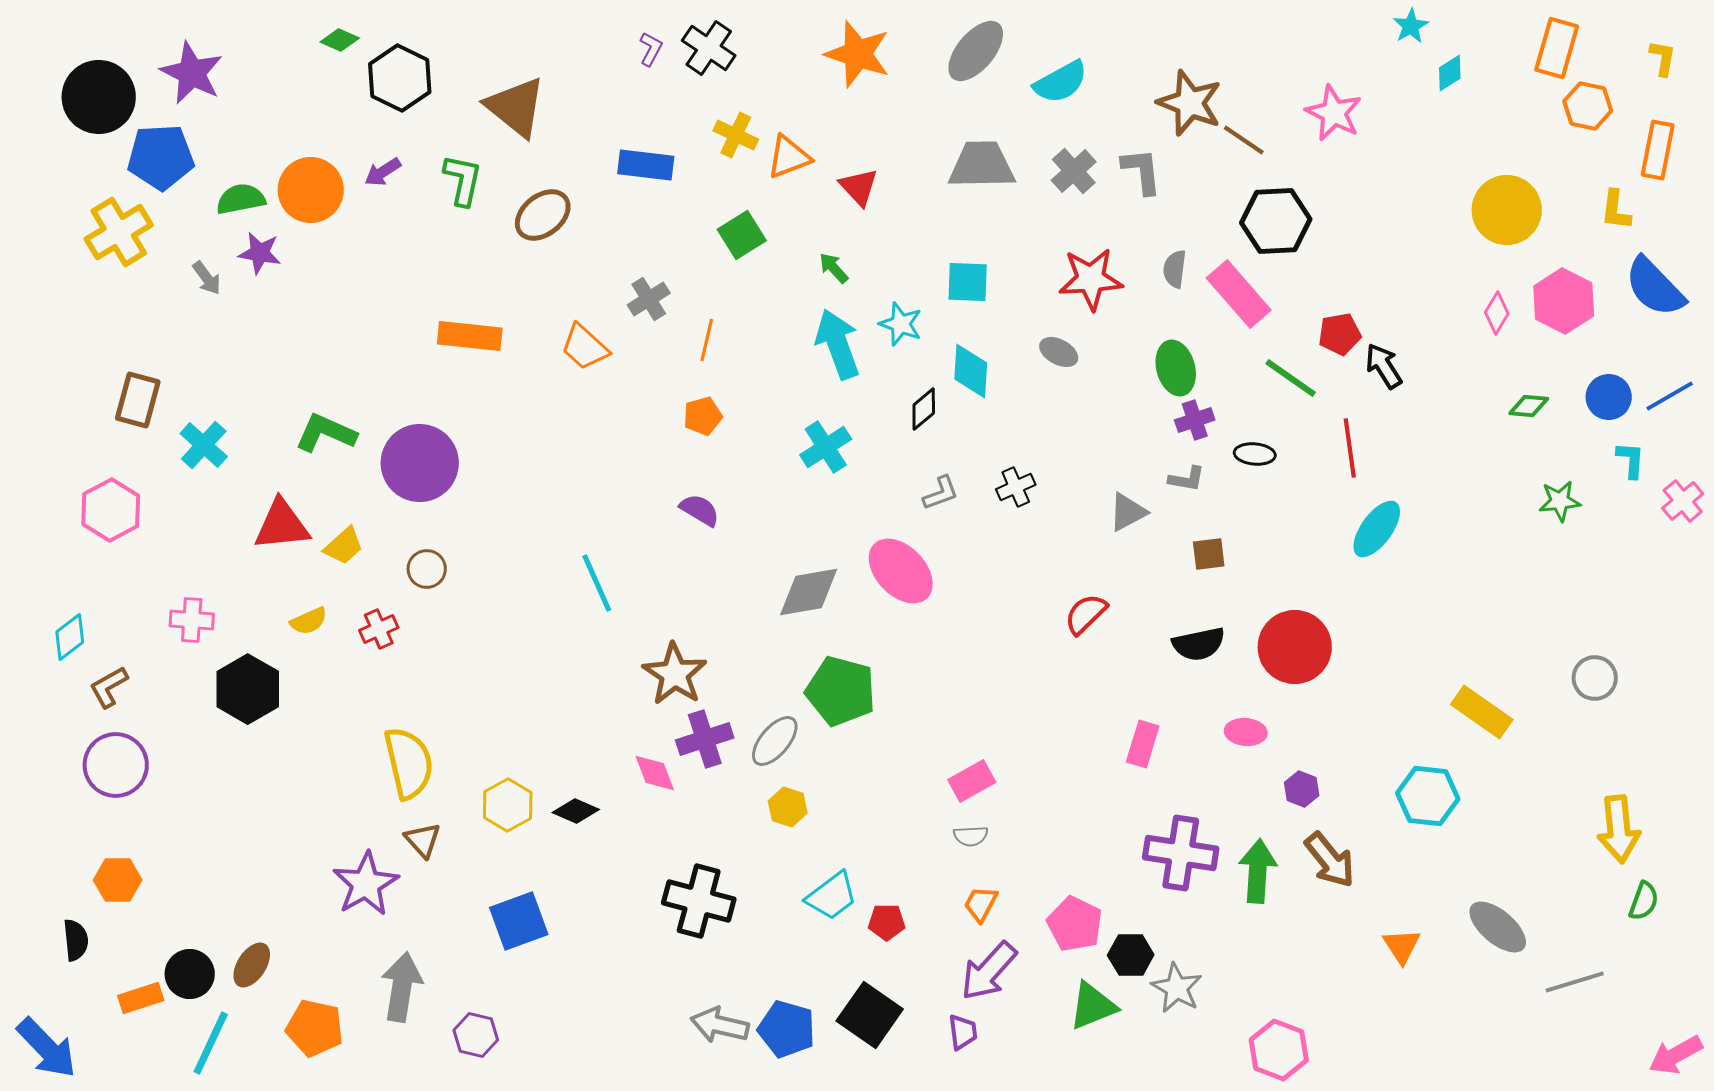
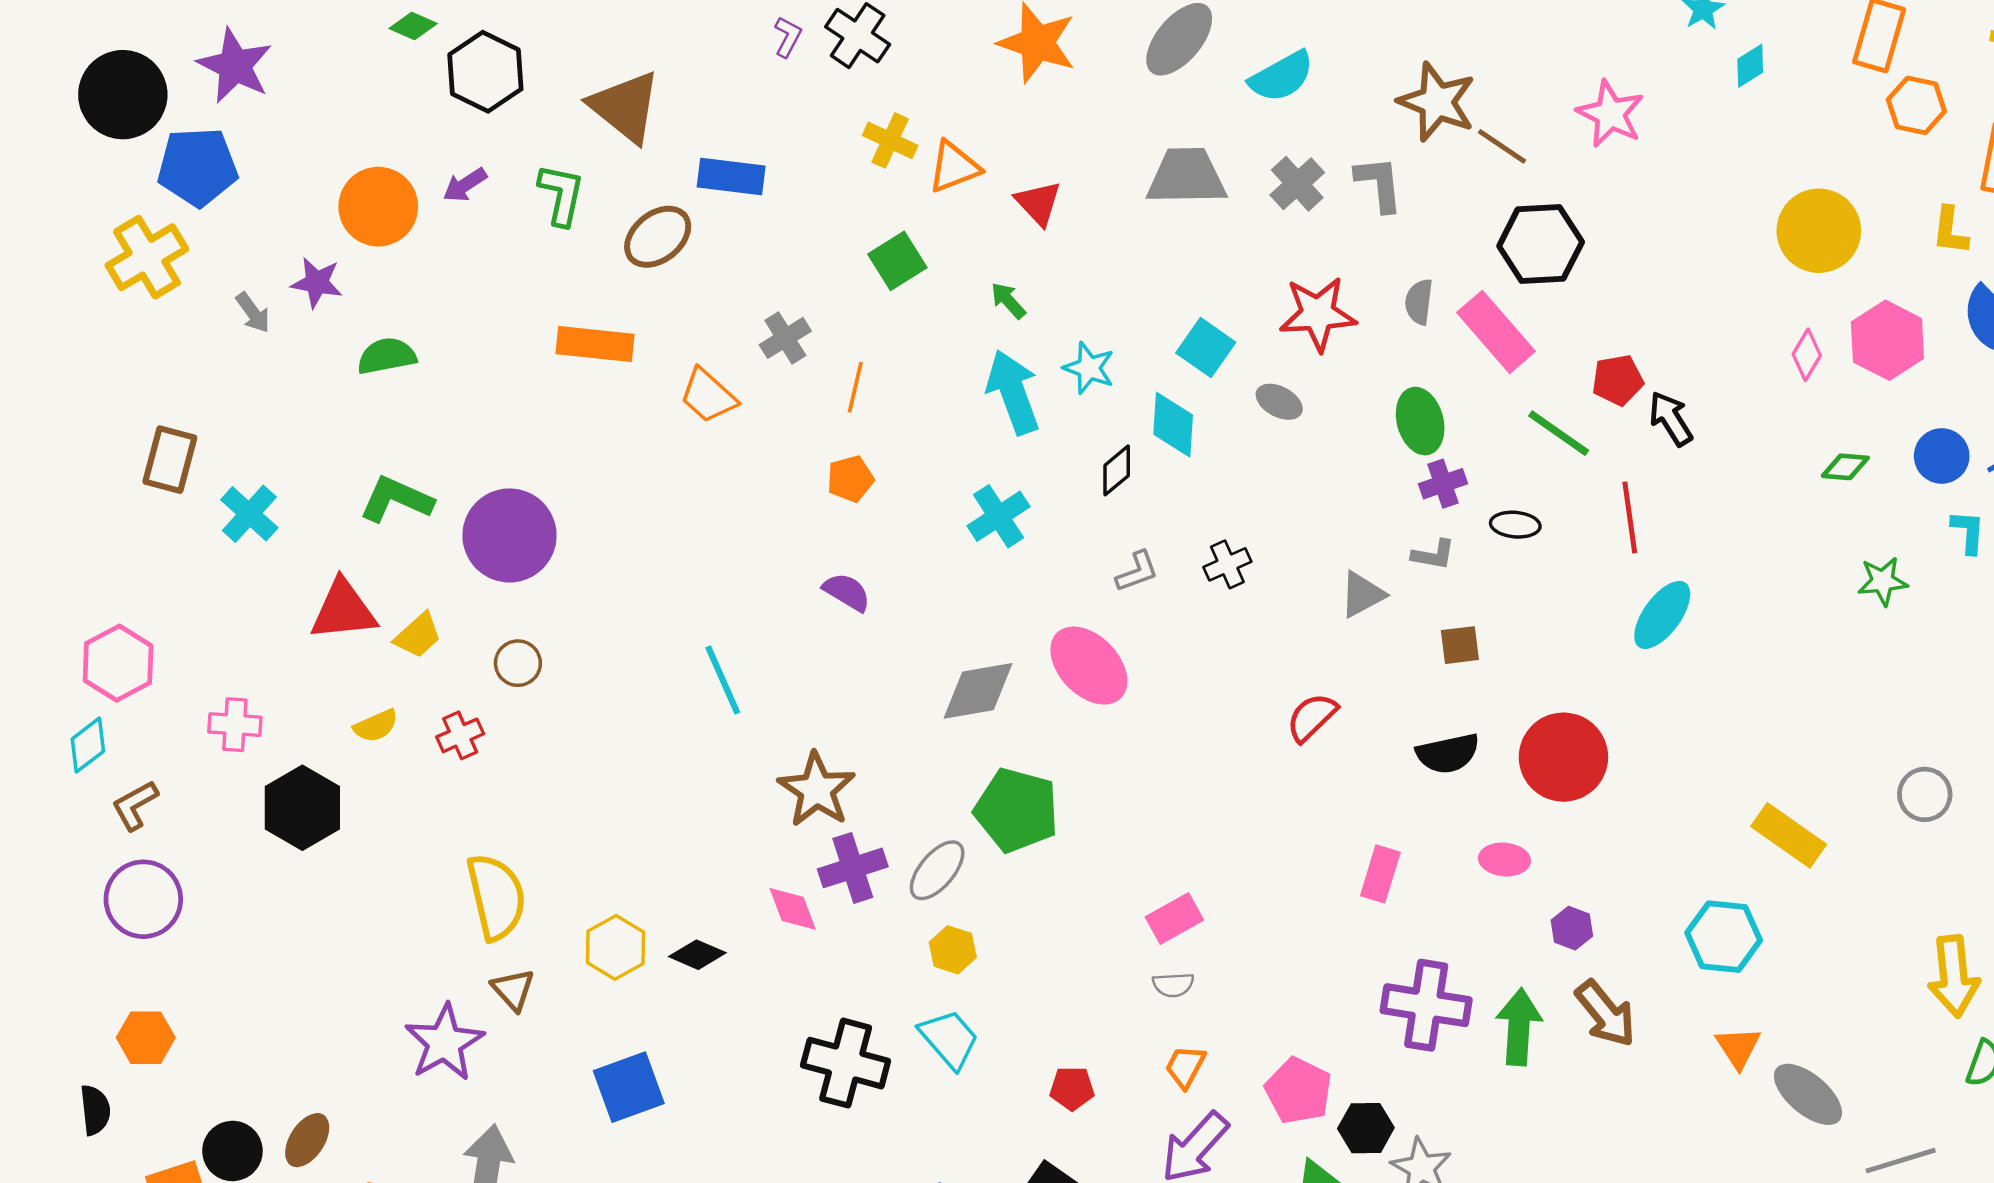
blue rectangle: (646, 165) -> (731, 177), moved
green semicircle: (241, 199) -> (387, 356), moved
cyan square: (968, 282) -> (1206, 348), moved, turned 33
orange rectangle: (470, 336) -> (595, 344), moved
pink hexagon: (111, 510) -> (118, 663), moved
cyan trapezoid: (832, 896) -> (949, 1039), moved, turned -94
orange triangle: (1402, 946) -> (1738, 1047), moved

